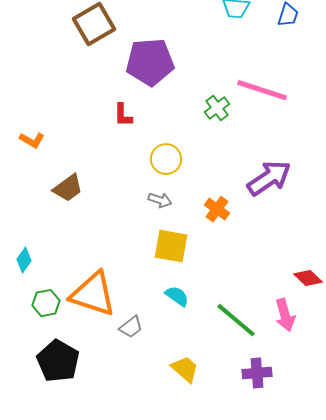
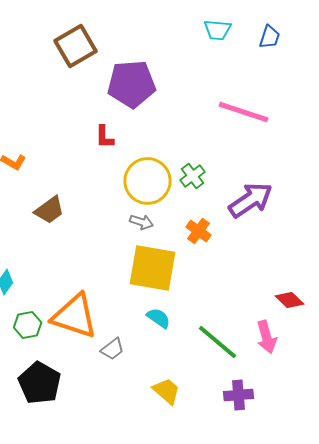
green cross: (217, 108) -> (193, 176), moved
yellow circle: (166, 159) -> (148, 181), size x1.5
yellow square: (171, 246) -> (153, 268), size x1.4

